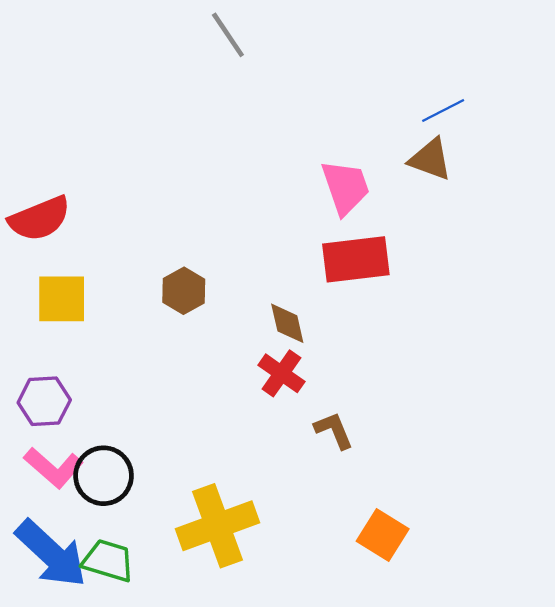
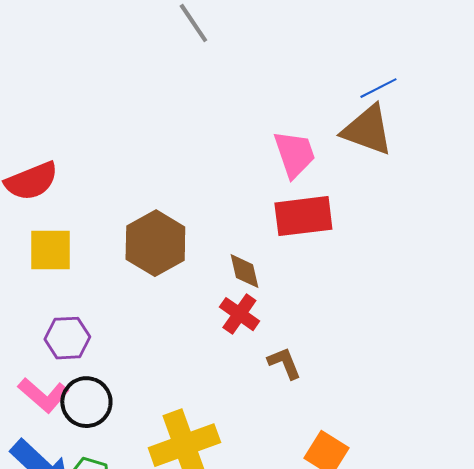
brown triangle: (430, 159) -> (367, 130), size x1.4
brown hexagon: (184, 291) -> (155, 243), size x1.6
purple hexagon: (44, 401) -> (67, 338), moved

